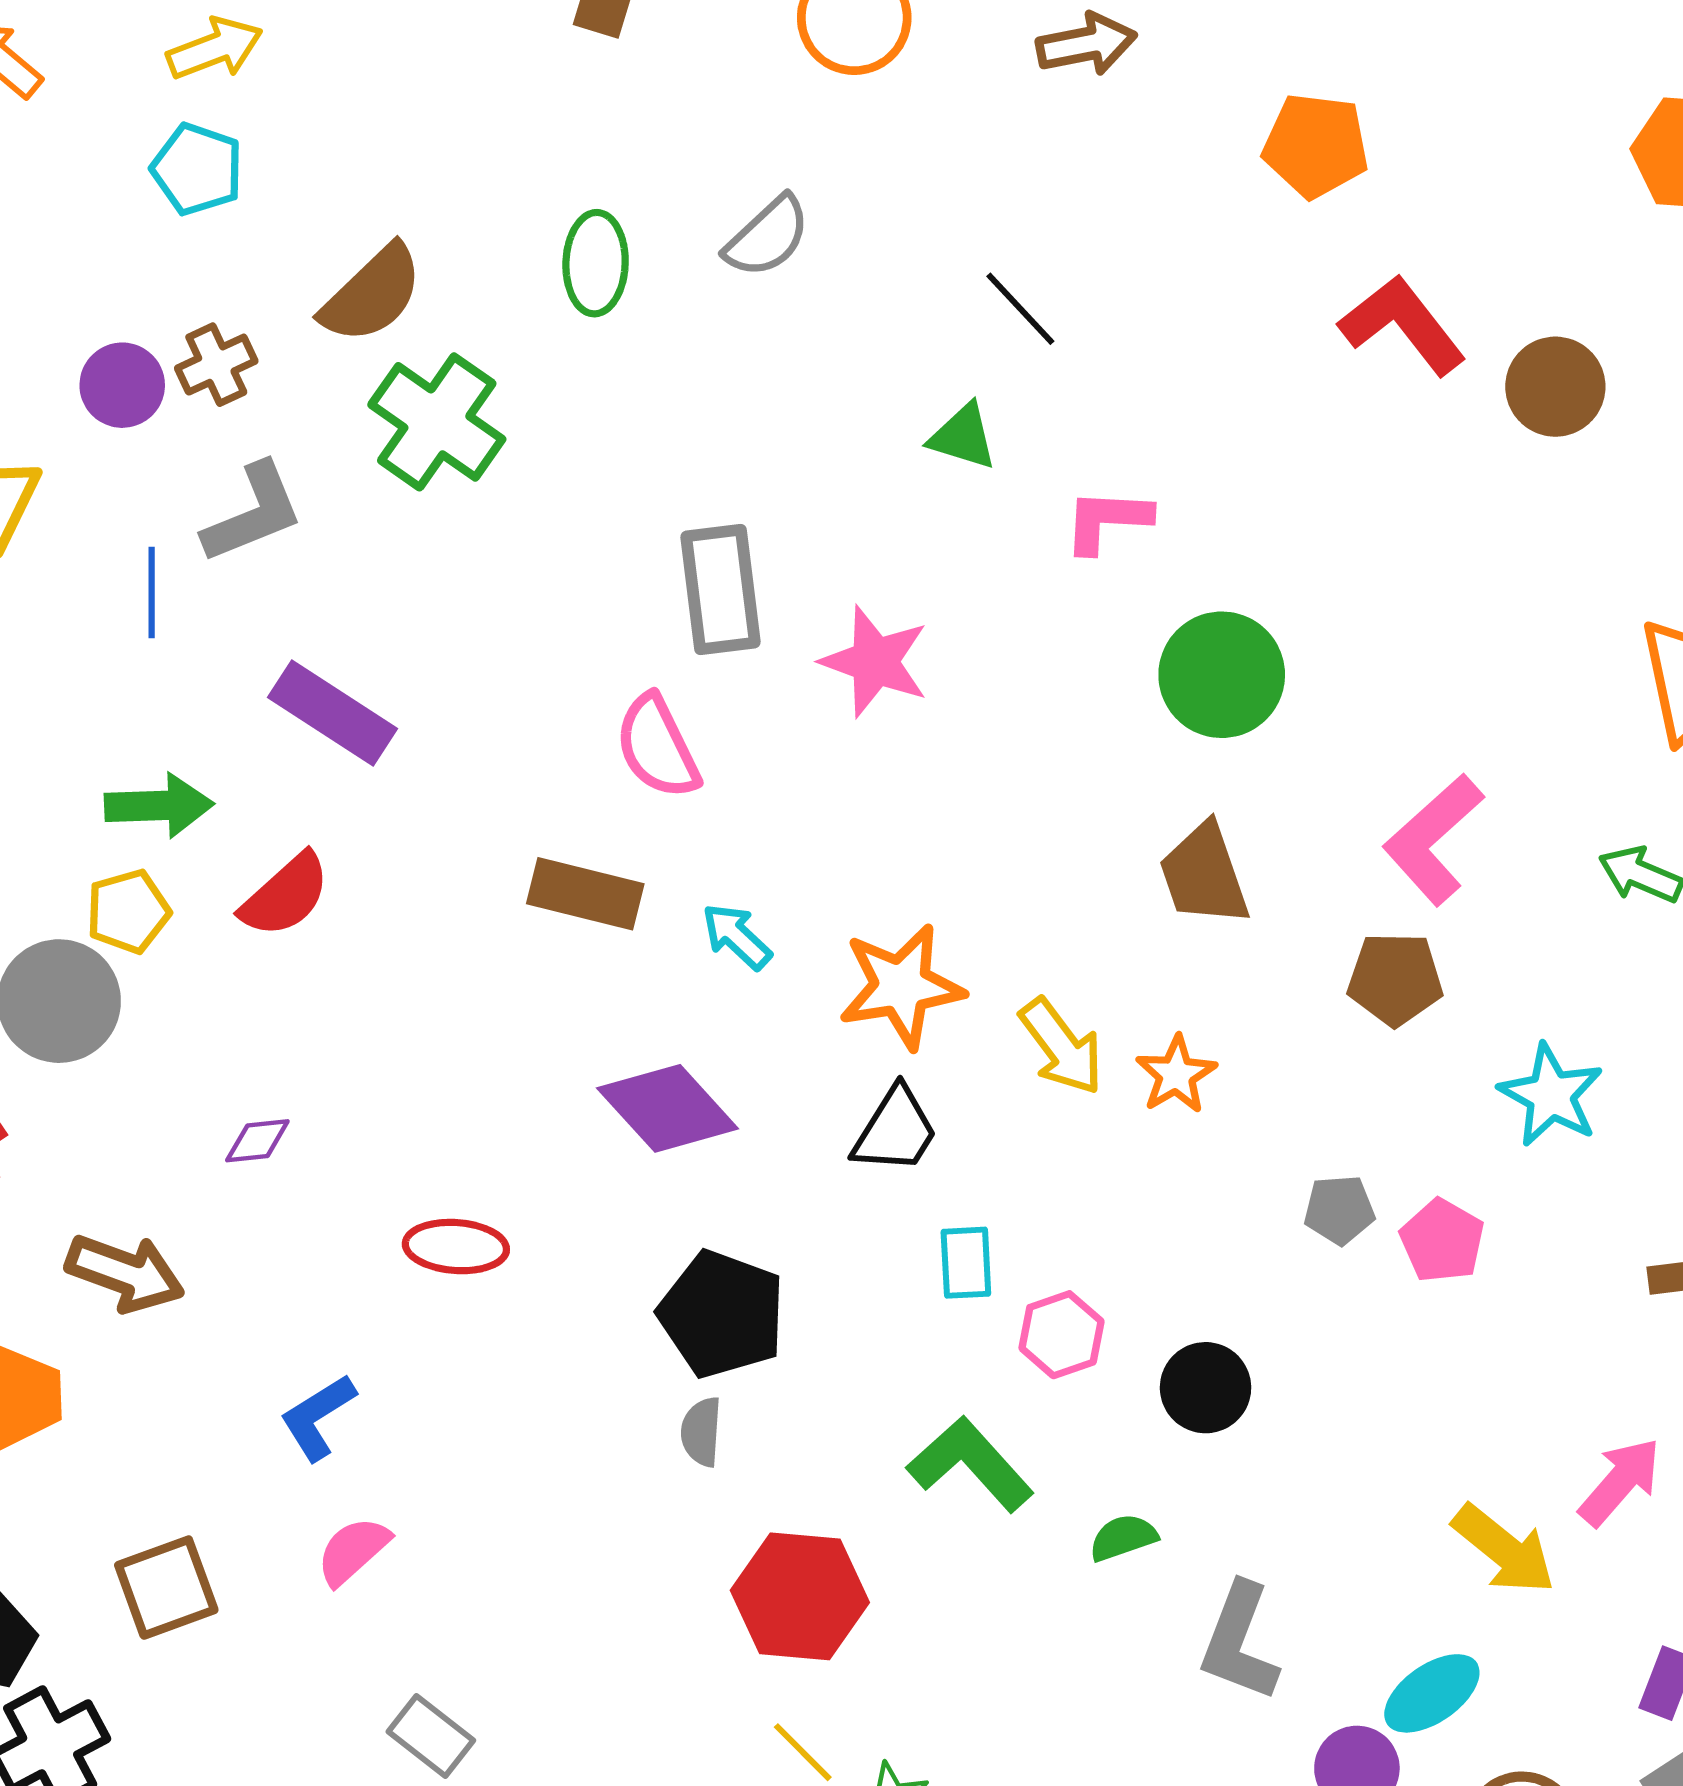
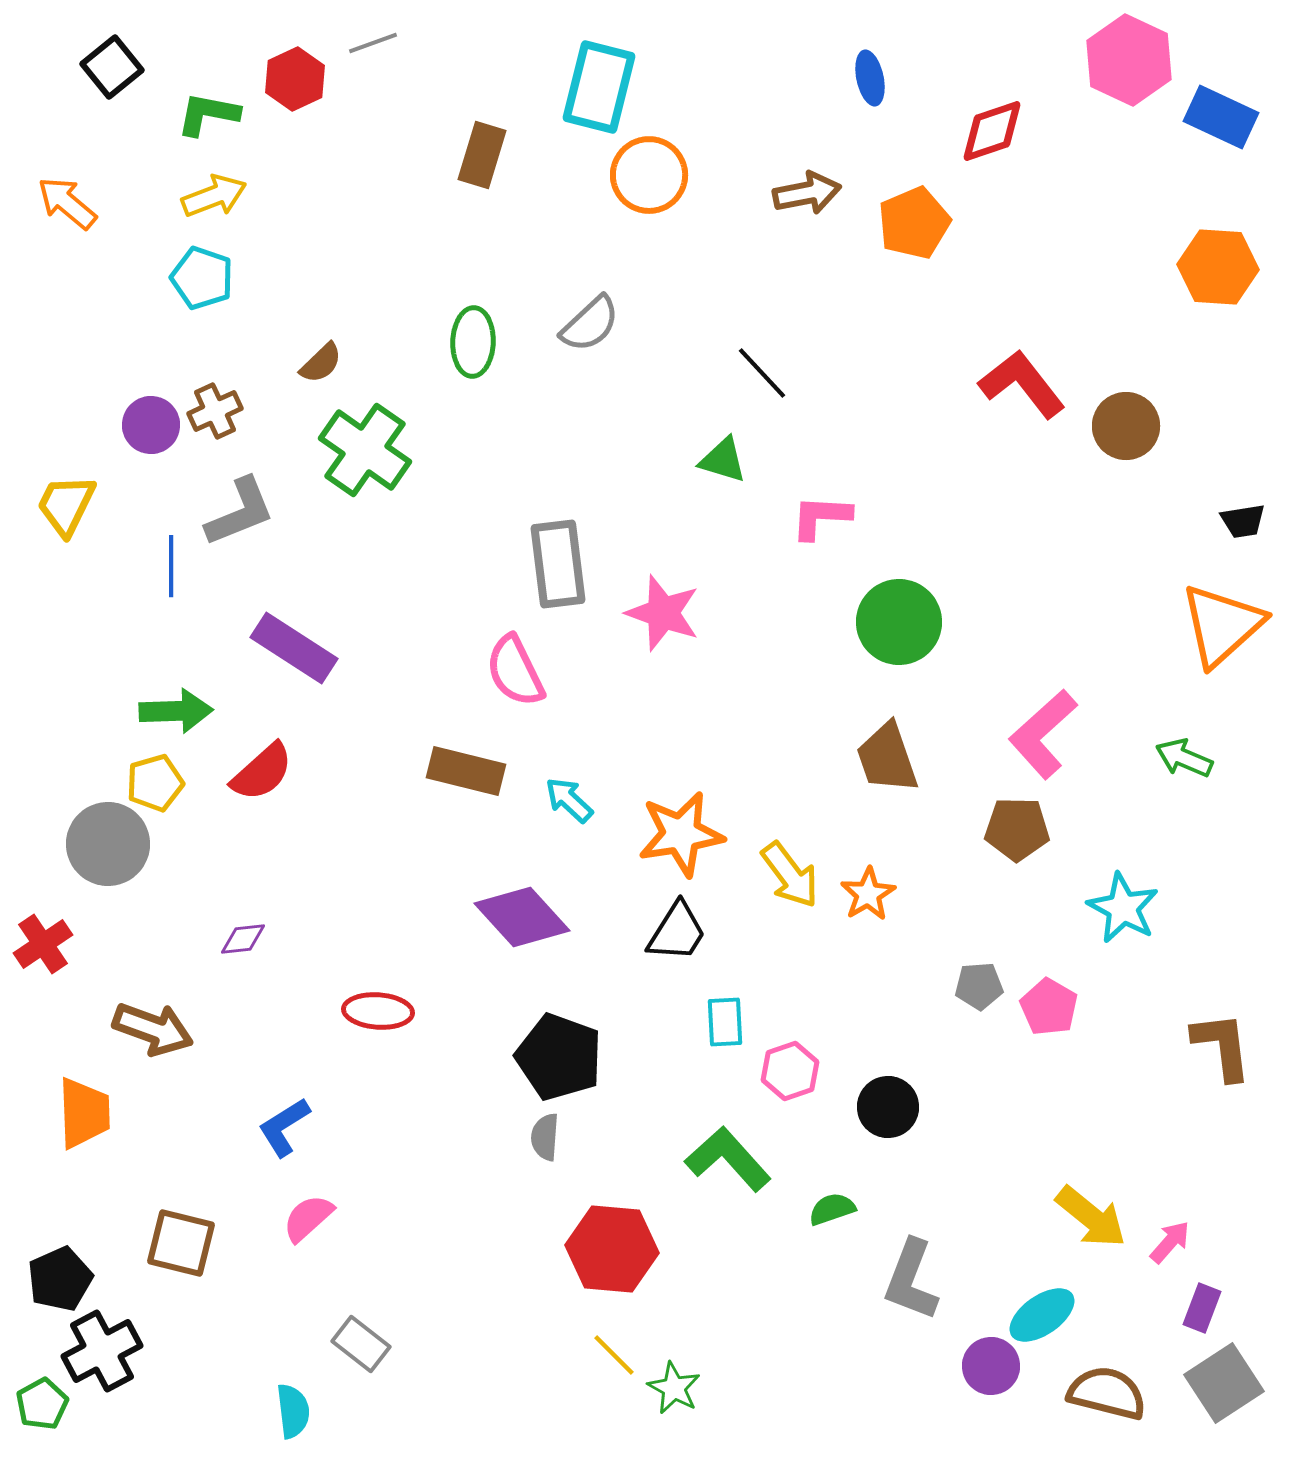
orange pentagon: (1316, 146) -> (914, 223), moved, turned -30
brown semicircle: (372, 294) -> (321, 363), size x0.6
pink arrow: (1620, 1482) -> (1170, 1242), moved, size x0.7
brown square: (166, 1588) -> (181, 1243), turned 34

